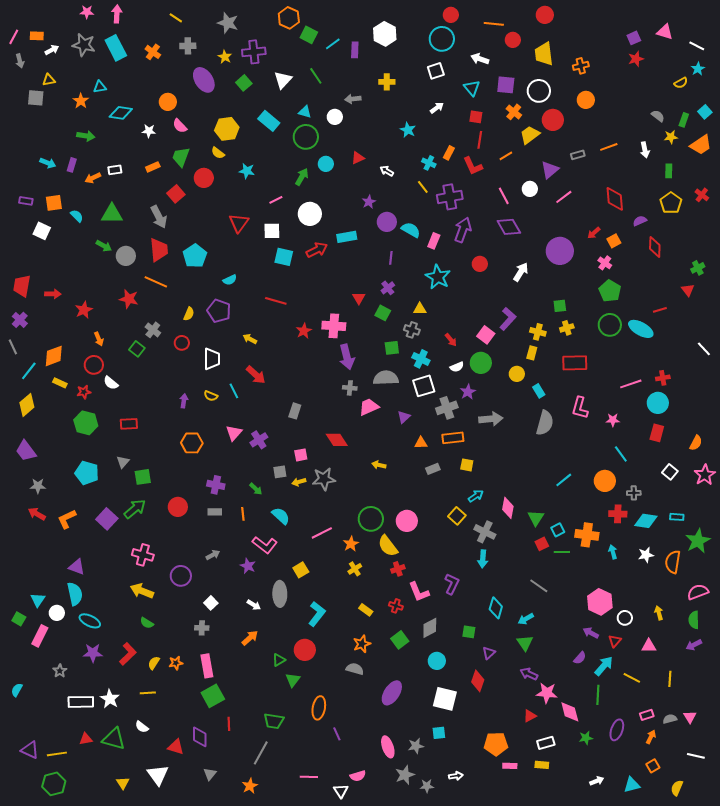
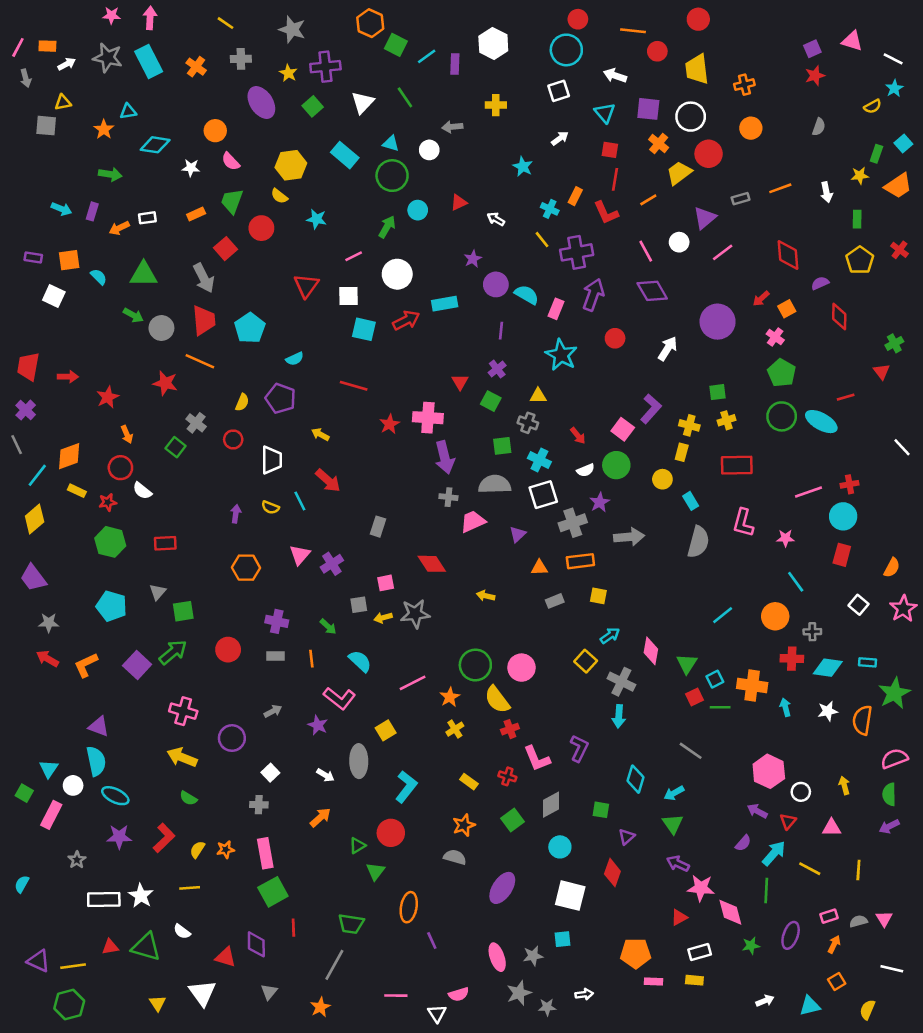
gray semicircle: (658, 116) -> (819, 127), moved, turned 72

